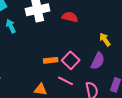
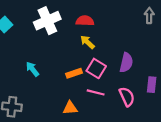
cyan arrow: (11, 26) -> (33, 69), moved
yellow arrow: (105, 40) -> (87, 42), moved

